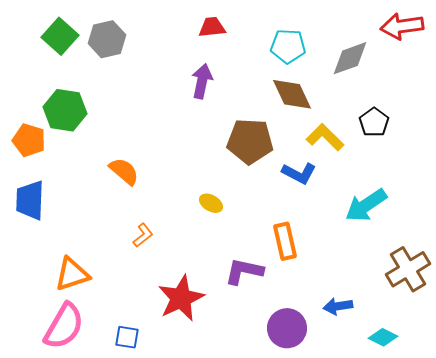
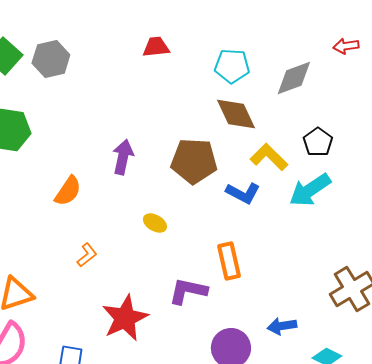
red arrow: (402, 26) -> (346, 46), size x0.6
purple arrow: (202, 81) -> (123, 157), moved
orange semicircle: (124, 171) -> (68, 191), turned 84
cyan arrow: (366, 205) -> (310, 190), moved

